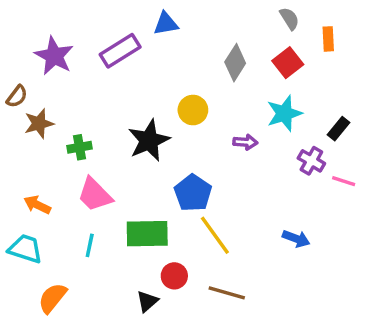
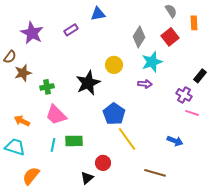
purple rectangle: (120, 51) -> (71, 30), size x0.6
cyan star: (284, 113) -> (152, 62), moved
pink line: (344, 181) -> (192, 113), moved
green rectangle: (147, 234) -> (74, 141), moved, size x0.7
brown line: (227, 293) -> (155, 173), moved

